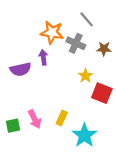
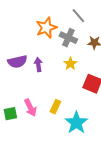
orange star: (52, 32) -> (46, 28), turned -30
purple arrow: (43, 57) -> (38, 65), moved
yellow star: (86, 76) -> (70, 64), moved

